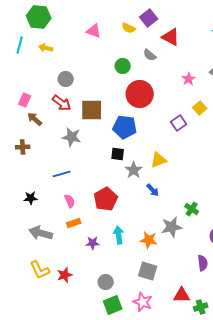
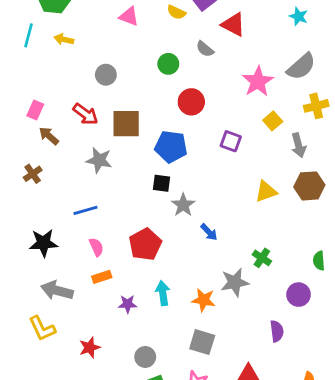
gray circle: (66, 79) -> (106, 75), moved
pink star: (189, 79) -> (258, 82), size x1.6
red circle: (140, 94) -> (191, 102), size x0.7
purple square: (179, 123) -> (231, 141), moved, turned -35
brown cross: (23, 147) -> (33, 174), turned -32
yellow triangle: (159, 160) -> (266, 191), moved
black star: (31, 198) -> (43, 243), size x1.5
yellow L-shape: (40, 270) -> (42, 328), moved

